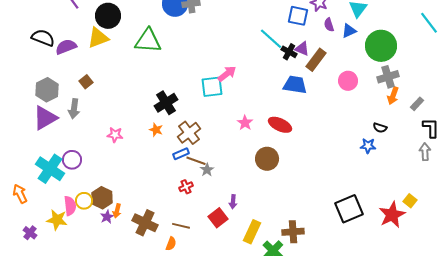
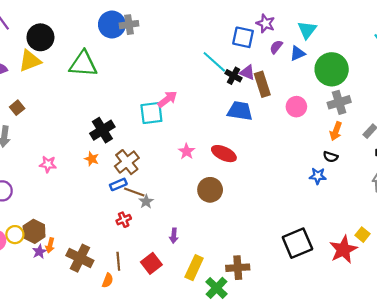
purple semicircle: (329, 25) -> (276, 47), turned 56
brown rectangle: (316, 60) -> (262, 84), turned -55
orange arrow: (393, 96) -> (336, 131), moved
red square: (218, 218) -> (151, 263), moved
brown line: (181, 226) -> (118, 261), turned 72

